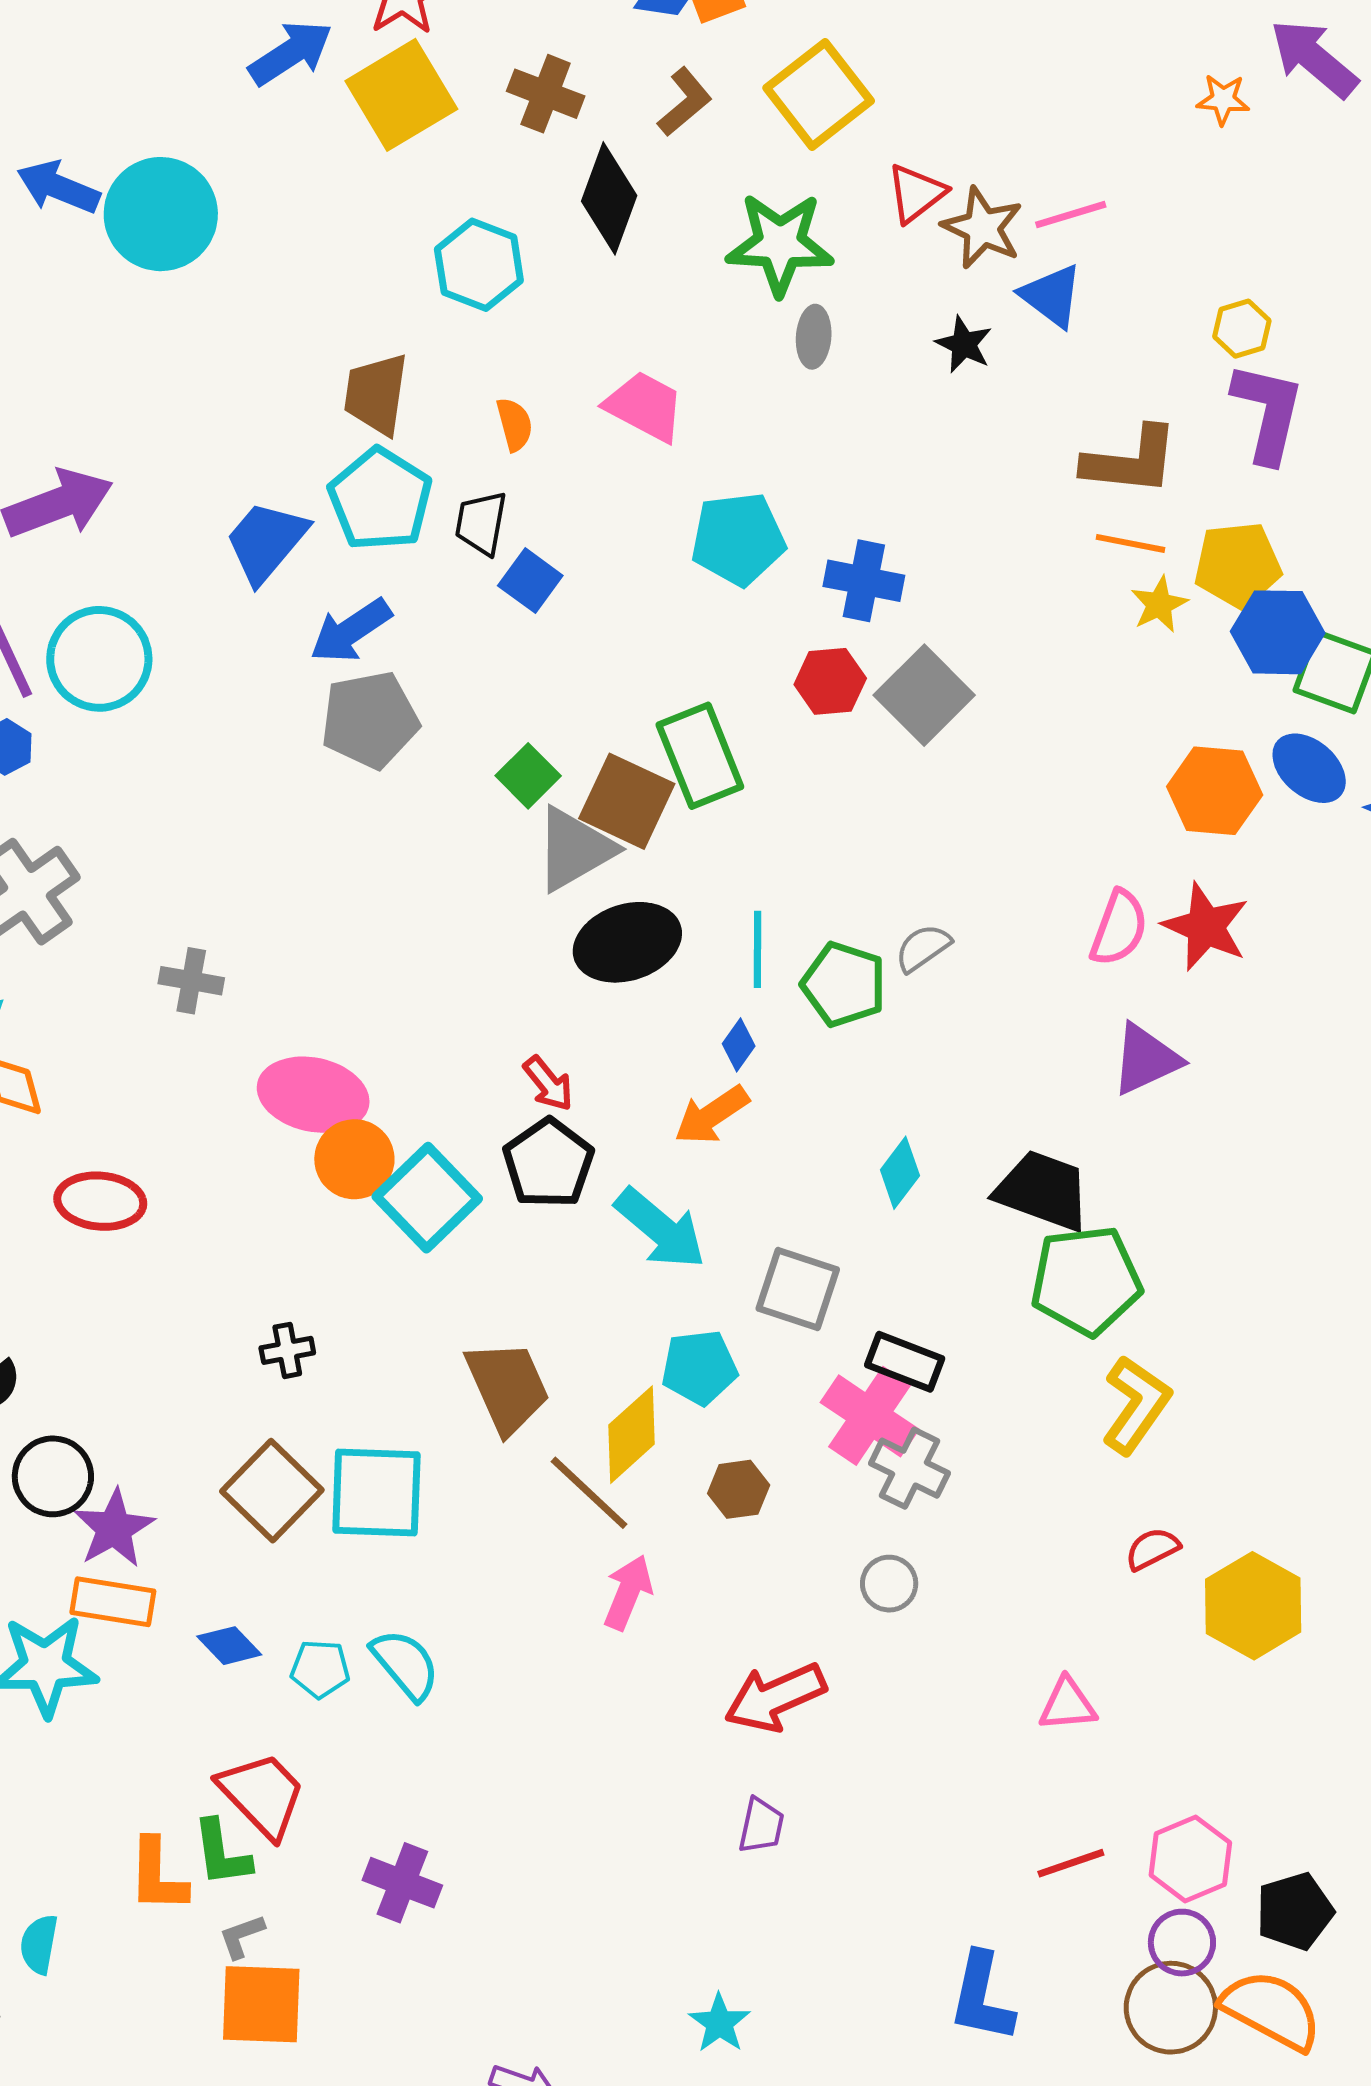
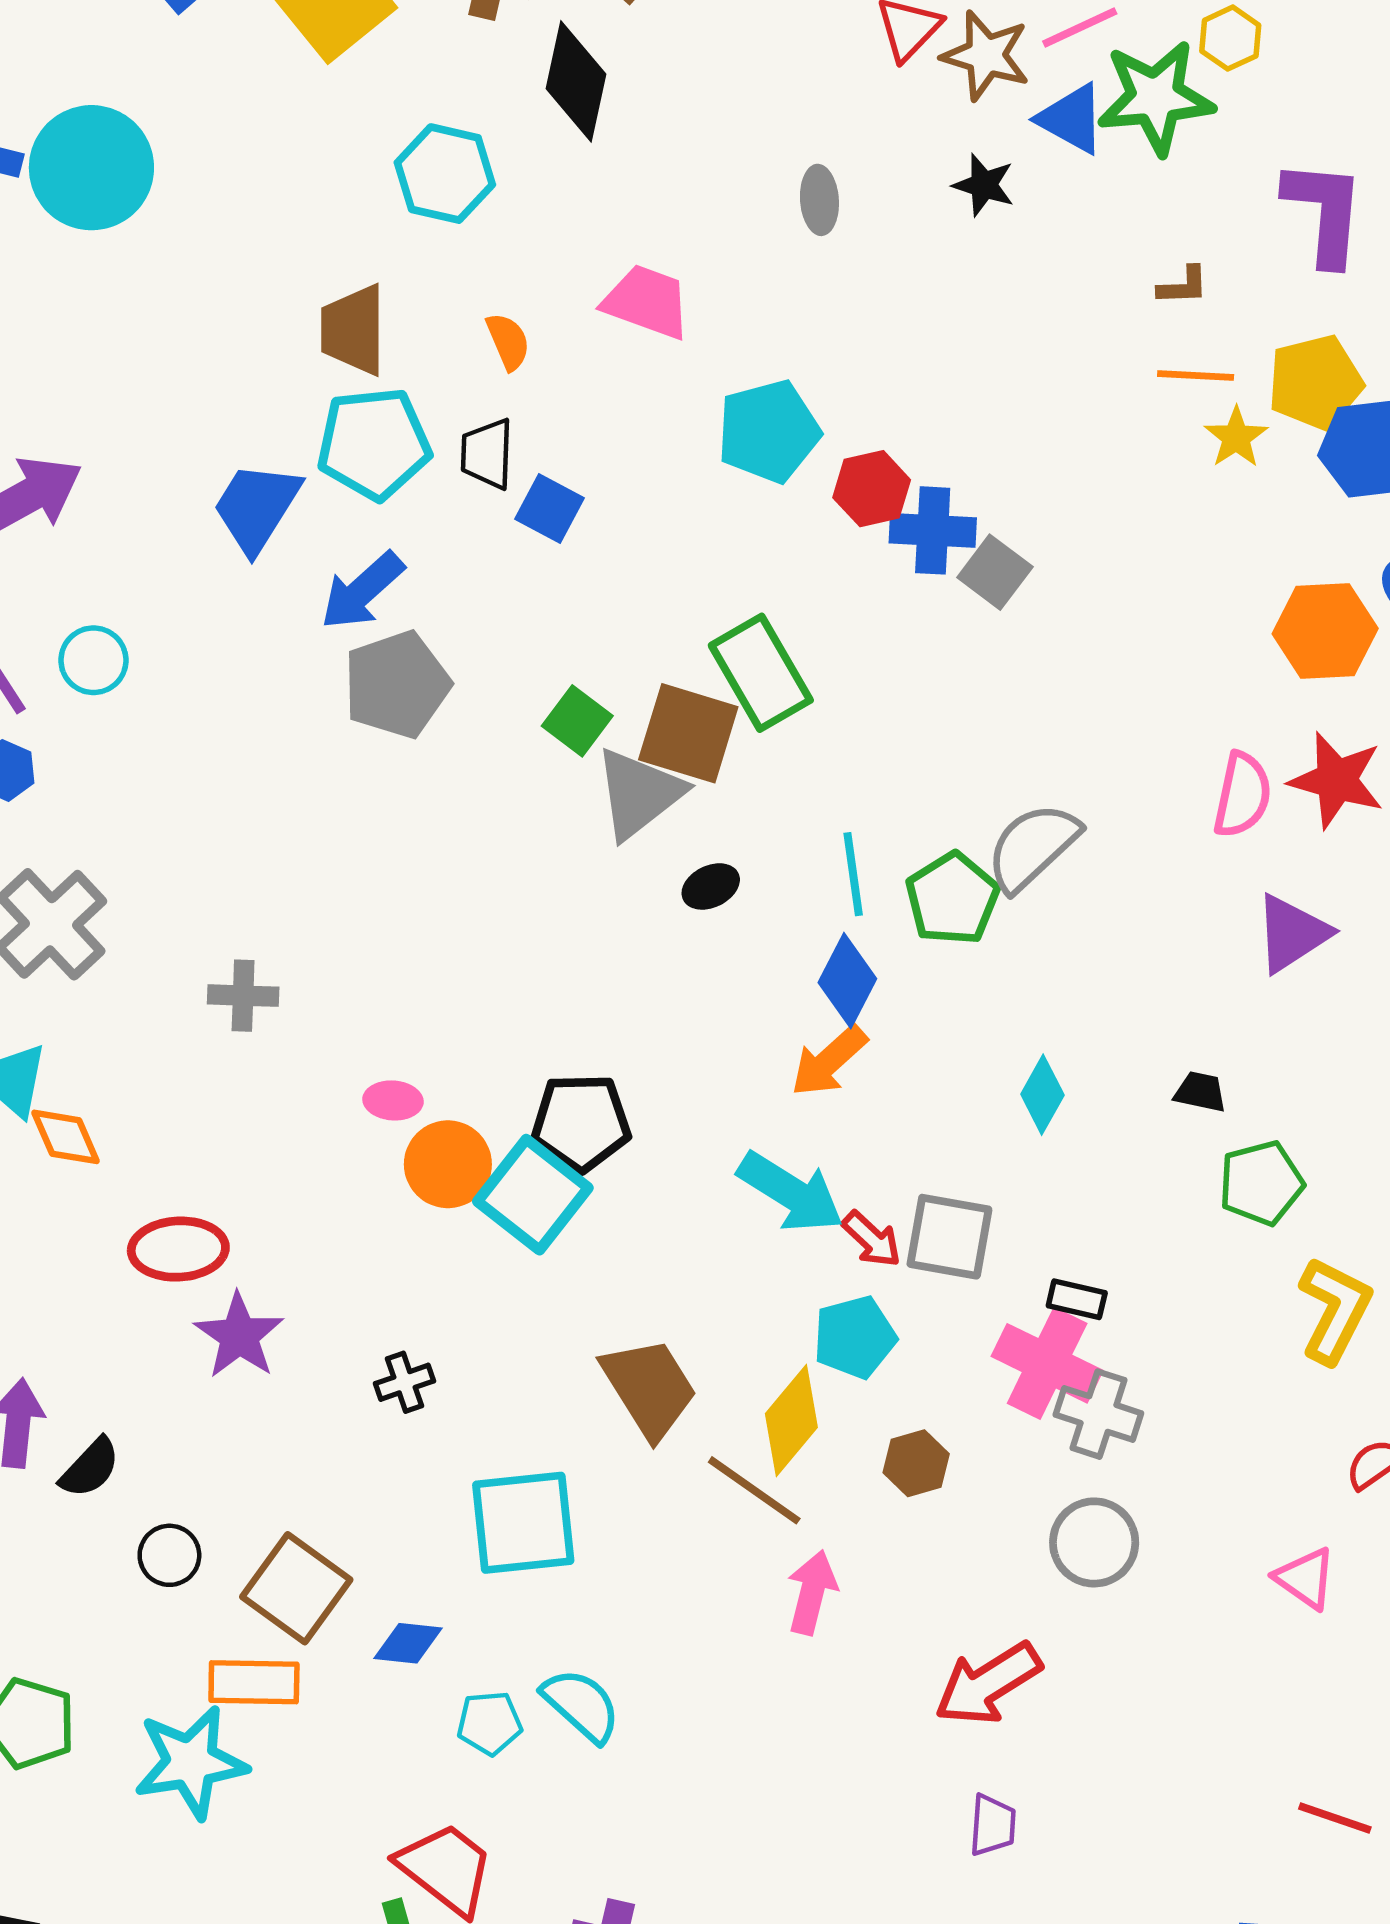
green star: (780, 244) -> (1156, 98), moved
yellow hexagon: (1242, 329) -> (1230, 38), moved
brown L-shape: (1131, 461) -> (1183, 286), size x0.5
cyan pentagon: (380, 499) -> (374, 444), turned -30
blue cross: (864, 581) -> (933, 530), moved
cyan circle: (99, 659) -> (93, 660), size x0.6
red hexagon: (830, 681) -> (872, 489), moved
gray square: (924, 695) -> (995, 572), size x0.7
black ellipse: (627, 942) -> (711, 886), size x0.5
gray semicircle: (923, 948) -> (1033, 847), size x1.6
green pentagon: (844, 984) -> (952, 899), turned 30
blue diamond: (739, 1045) -> (847, 981), size x1.6
red arrow: (548, 1084) -> (872, 1239), moved
pink ellipse: (313, 1095) -> (393, 1100), size x0.5
black pentagon: (548, 1163) -> (581, 1122), moved, turned -30
black trapezoid: (1043, 1191) -> (1200, 1092), size x0.5
green pentagon: (1086, 1281) -> (1261, 1183), size x0.7
black rectangle: (905, 1362) -> (1077, 1299), size x0.7
black circle: (53, 1476) -> (169, 1555), size x0.7
brown square: (272, 1491) -> (296, 1588), moved
purple star: (114, 1528) -> (239, 1336), moved
gray circle: (889, 1584) -> (1094, 1542), size x1.4
blue diamond: (229, 1646) -> (408, 1643), moved, turned -32
pink triangle: (1067, 1705) -> (1305, 1578), moved, turned 48
red line: (1071, 1863) -> (1335, 1818), turned 46

